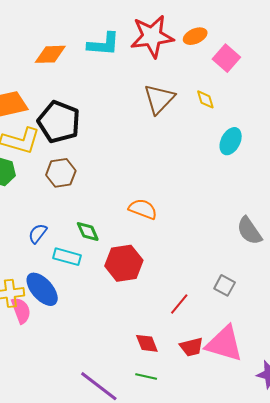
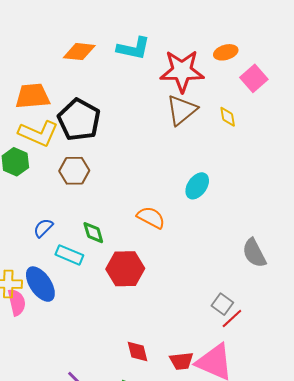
red star: (152, 36) -> (182, 71), moved
cyan ellipse: (231, 141) -> (197, 186), moved
red line: (179, 304) -> (232, 319), moved

